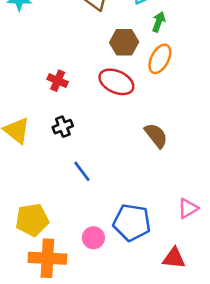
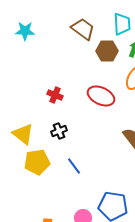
brown hexagon: (124, 42) -> (107, 51), moved
yellow pentagon: (32, 220) -> (37, 162), moved

